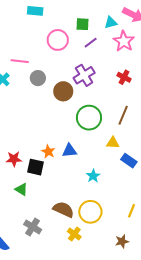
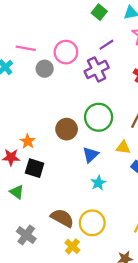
green square: (83, 24) -> (99, 12), turned 32
pink circle: (58, 40) -> (66, 52), moved
purple line: (91, 43) -> (106, 45), moved
brown circle: (63, 91) -> (67, 129), moved
blue triangle: (69, 151) -> (91, 155), moved, turned -42
orange star: (48, 152) -> (28, 141), moved

